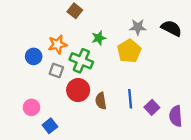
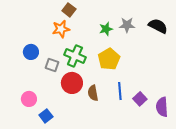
green star: (99, 38) -> (106, 29), moved
orange star: (57, 44) -> (61, 29), moved
yellow pentagon: (129, 51) -> (109, 59), moved

